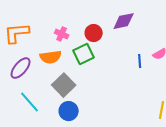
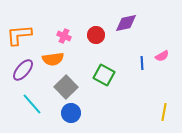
green square: (84, 54) -> (104, 75), moved, turned -35

